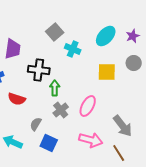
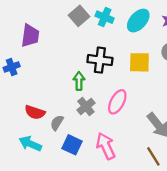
cyan cross: (73, 49) -> (105, 17), moved
black cross: (39, 70) -> (100, 60), moved
red semicircle: (17, 99) -> (35, 112), moved
pink arrow: (91, 140) -> (106, 146), moved, turned -130

